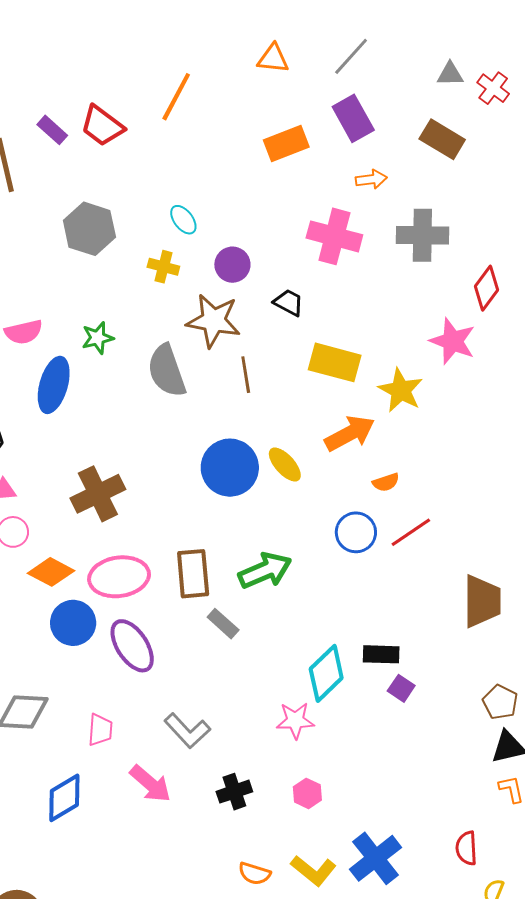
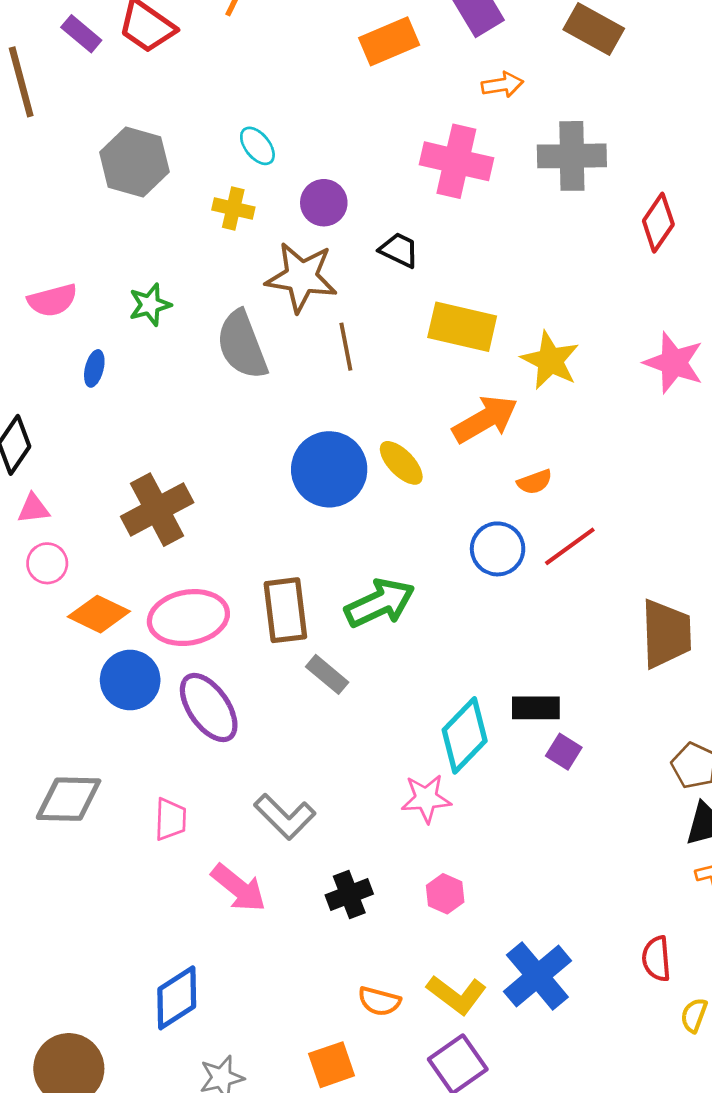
pink star: (453, 341) -> (674, 363), moved
blue ellipse: (54, 385) -> (94, 368), size x0.5
blue diamond: (64, 798) -> (177, 998), moved

